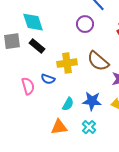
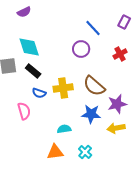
blue semicircle: (48, 79) -> (39, 93), moved
blue star: (92, 101) -> (91, 114), moved
cyan semicircle: (68, 104) -> (64, 129), turned -128

